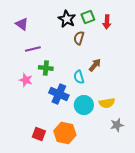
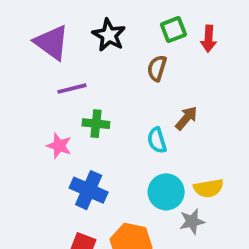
black star: (67, 19) -> (109, 35), moved
purple triangle: (22, 24) -> (52, 42), size x1.5
blue cross: (59, 94) -> (89, 190), moved
gray star: (117, 125) -> (192, 221), moved

